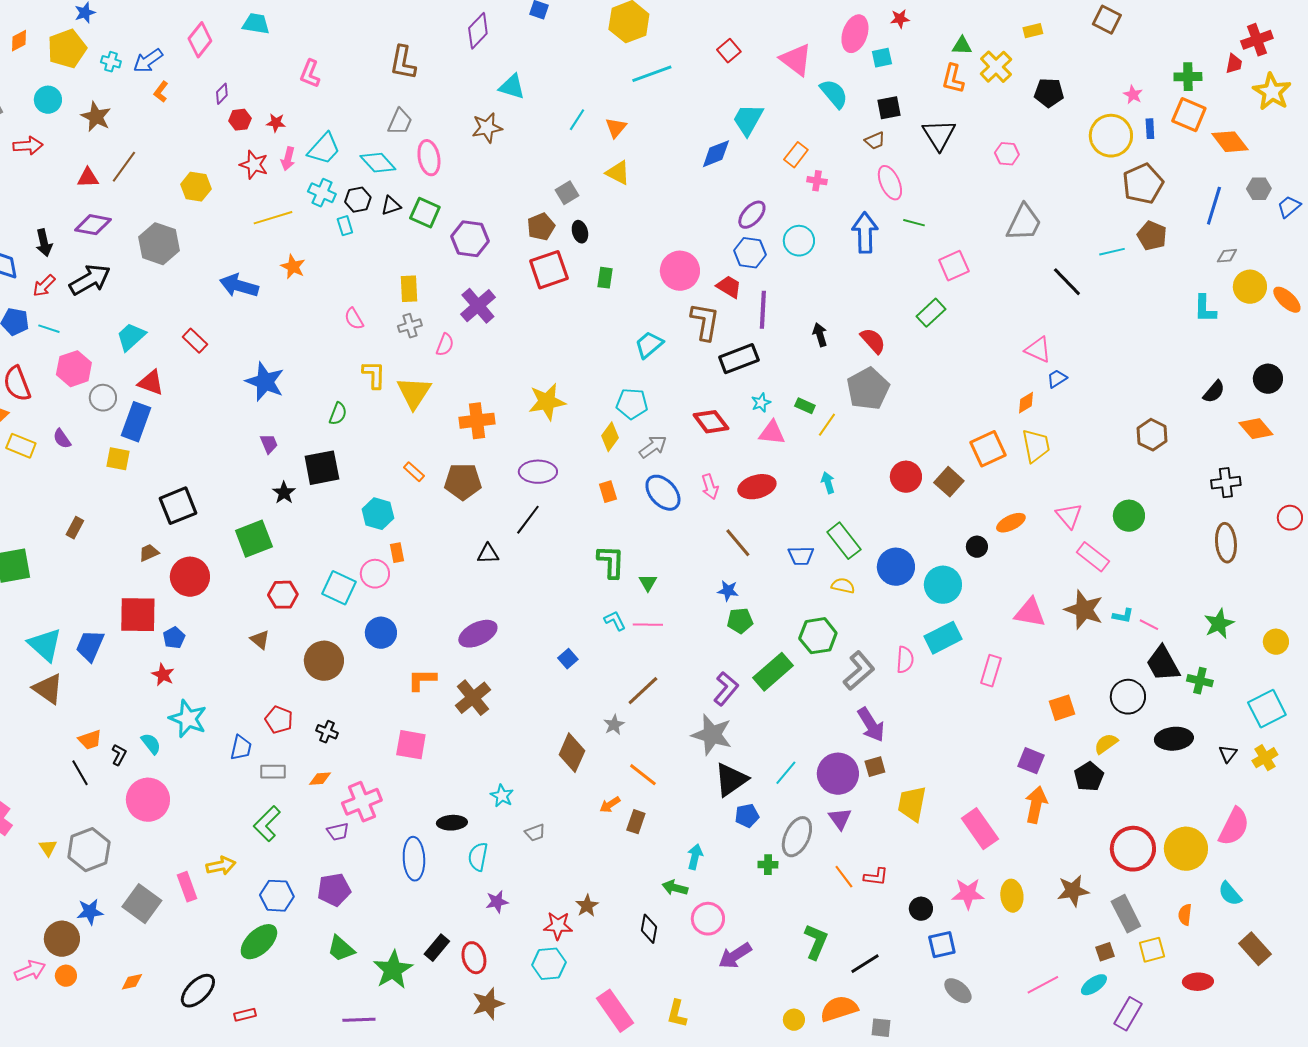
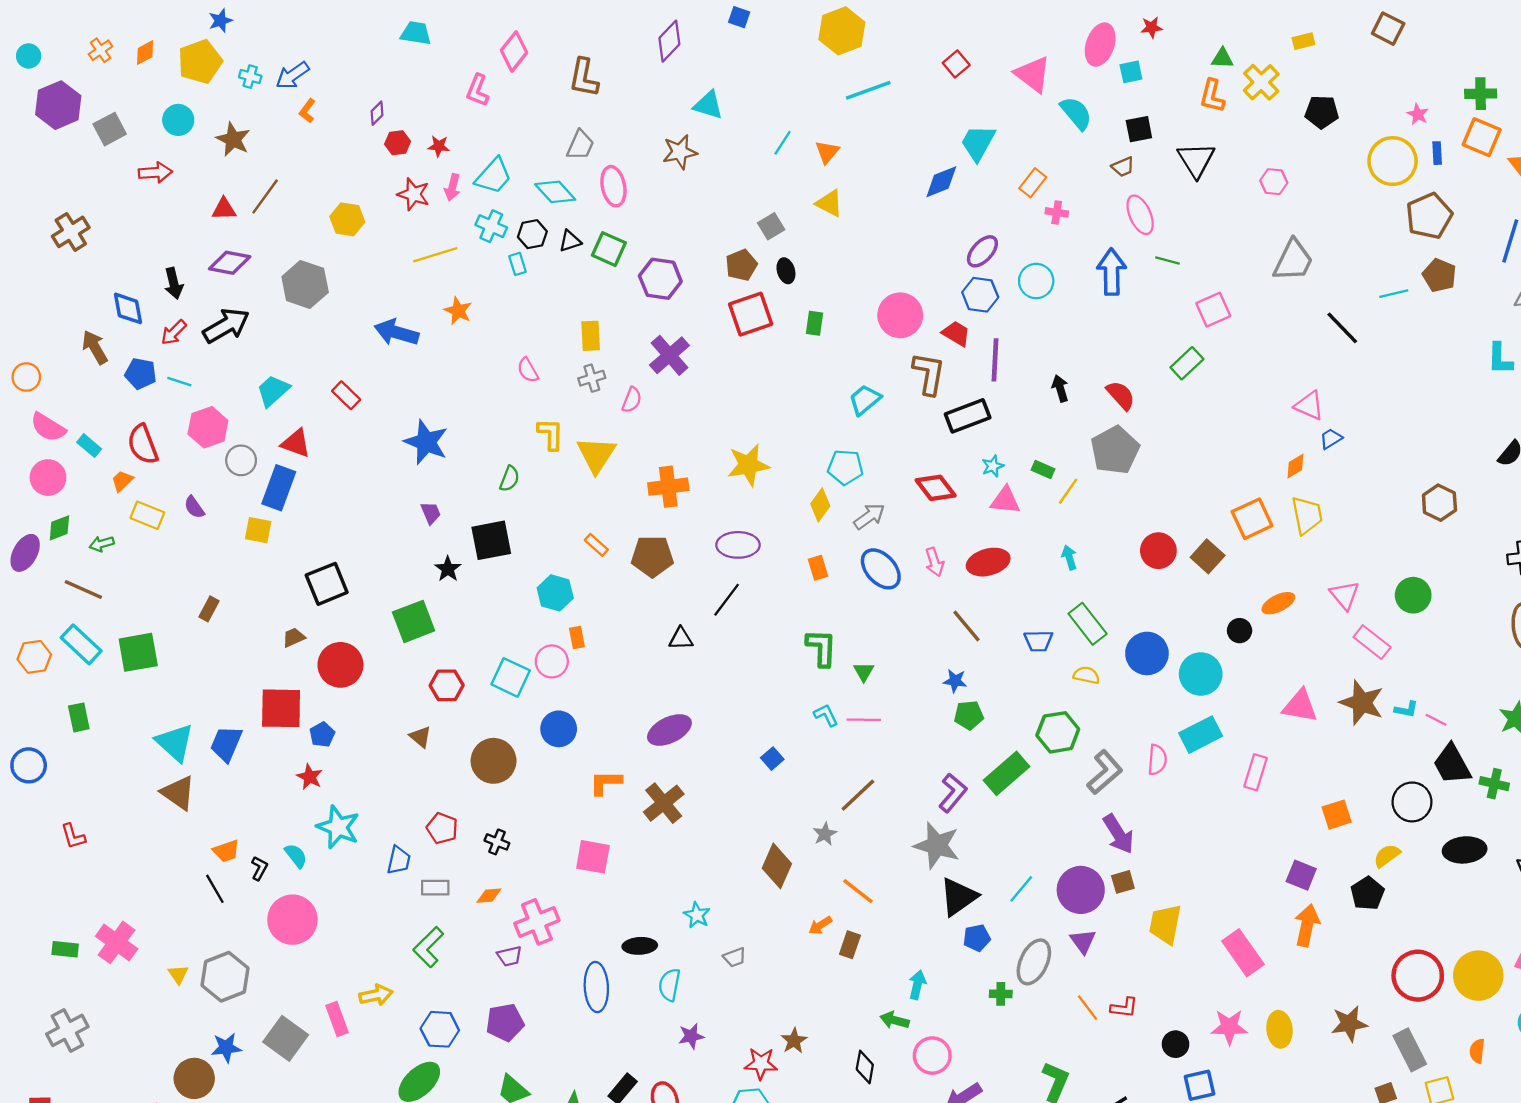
pink diamond: (200, 40) -> (514, 51), moved

